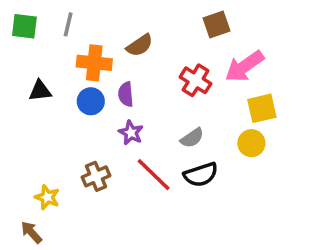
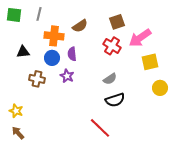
brown square: (216, 24) -> (117, 22), moved
purple star: (131, 133) -> (67, 76), moved
yellow circle: (251, 143) -> (160, 88), moved
red line: (154, 175) -> (100, 128), moved
brown cross: (96, 176) -> (37, 79), moved, turned 35
yellow star: (47, 197) -> (16, 111), moved

